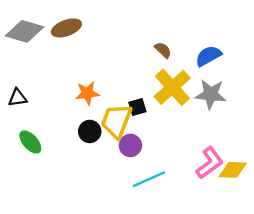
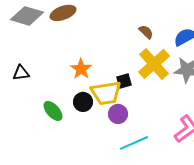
orange star: (87, 93) -> (81, 69), turned -30
yellow trapezoid: (116, 121) -> (106, 93), turned -120
green ellipse: (30, 142) -> (53, 111), moved

